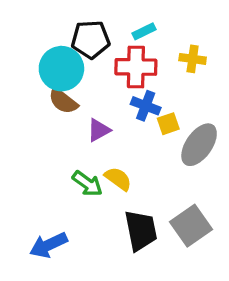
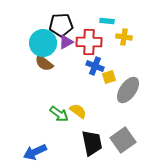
cyan rectangle: (144, 31) -> (107, 21), moved, turned 32
purple triangle: (99, 130) -> (66, 42), moved

